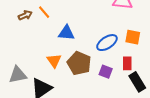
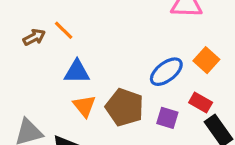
blue triangle: (66, 33) -> (77, 72), moved
orange square: (133, 37) -> (206, 60), turned 35
red rectangle: (127, 63) -> (201, 102), turned -56

